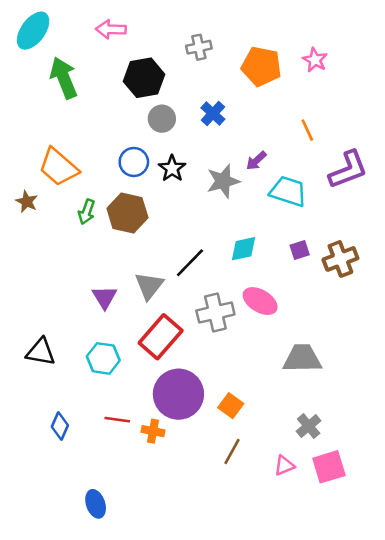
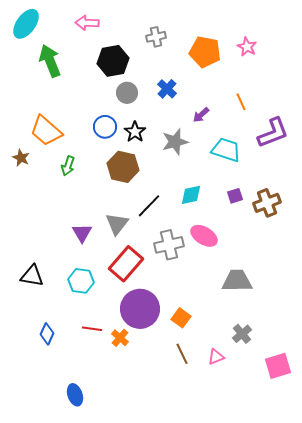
purple arrow: (256, 161) -> (201, 115), moved
brown hexagon: (127, 213) -> (123, 167), moved
orange cross: (153, 431) -> (120, 338), turned 30
brown line: (232, 452) -> (182, 354), turned -55
pink triangle: (284, 466) -> (216, 357), moved
pink square: (329, 467) -> (278, 366), moved

